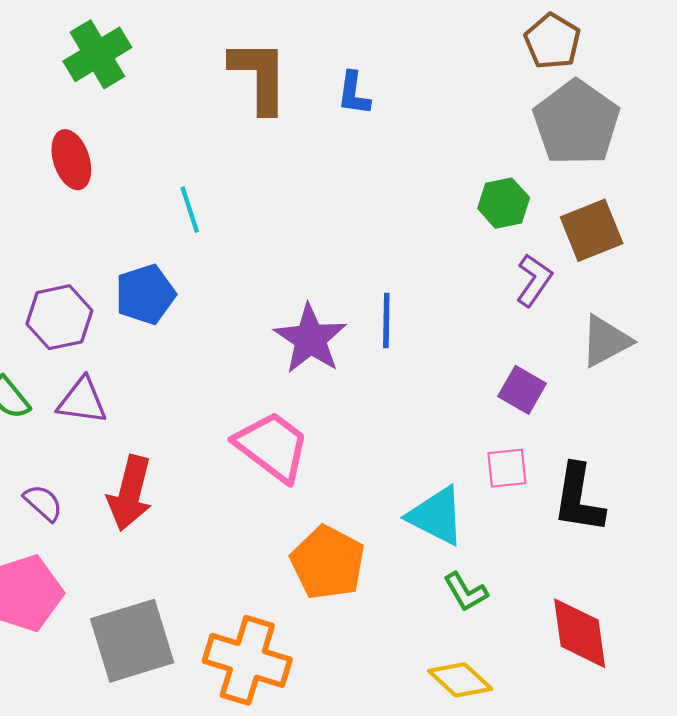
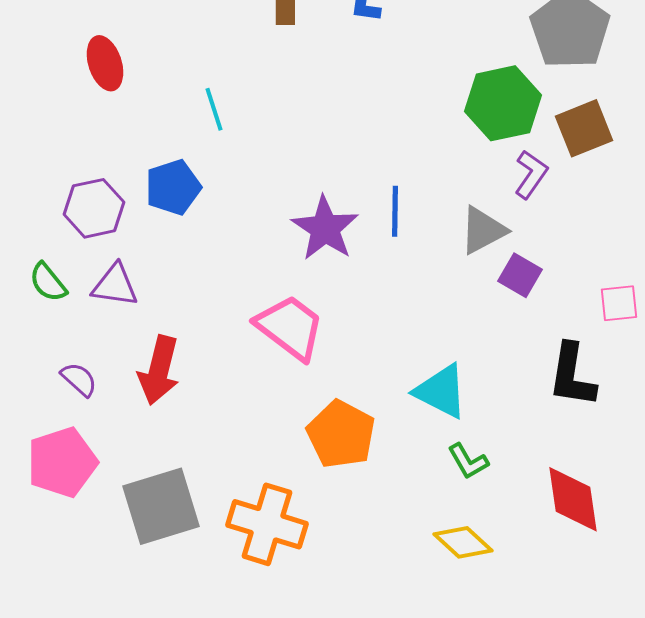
green hexagon: (504, 203) -> (503, 103), size x1.6
gray triangle: (606, 341) -> (483, 230), moved
pink square: (507, 468) -> (619, 303), moved

